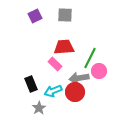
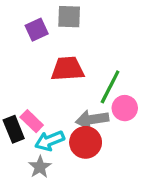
purple square: (35, 16) -> (37, 30), moved
pink rectangle: (55, 64) -> (32, 121), moved
gray star: (39, 108) -> (40, 167), moved

